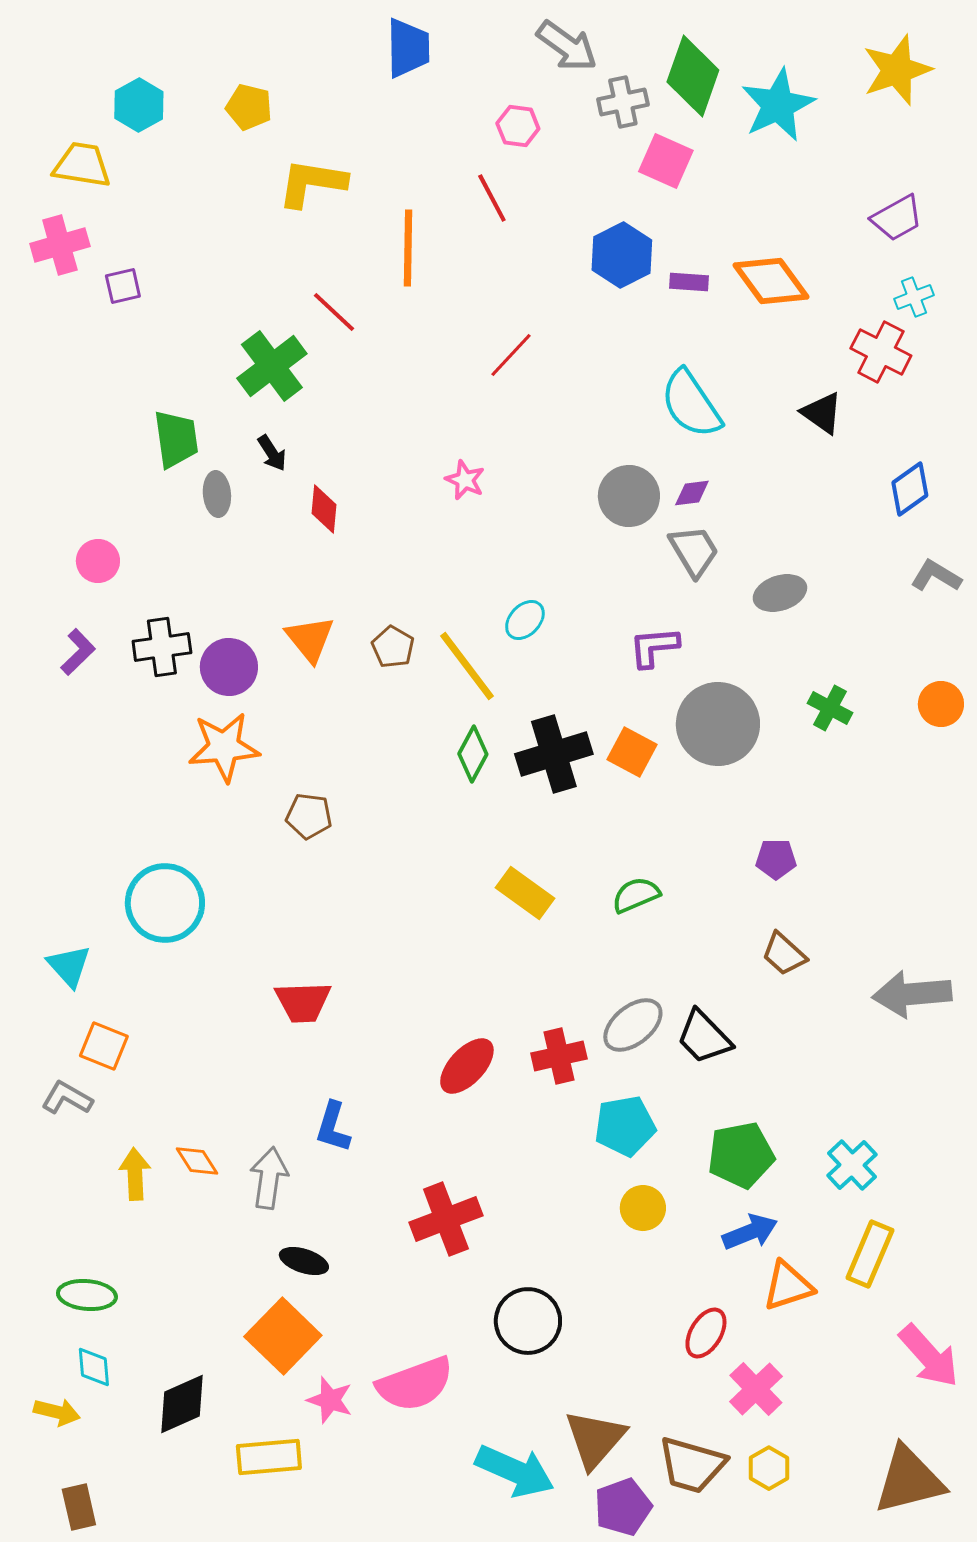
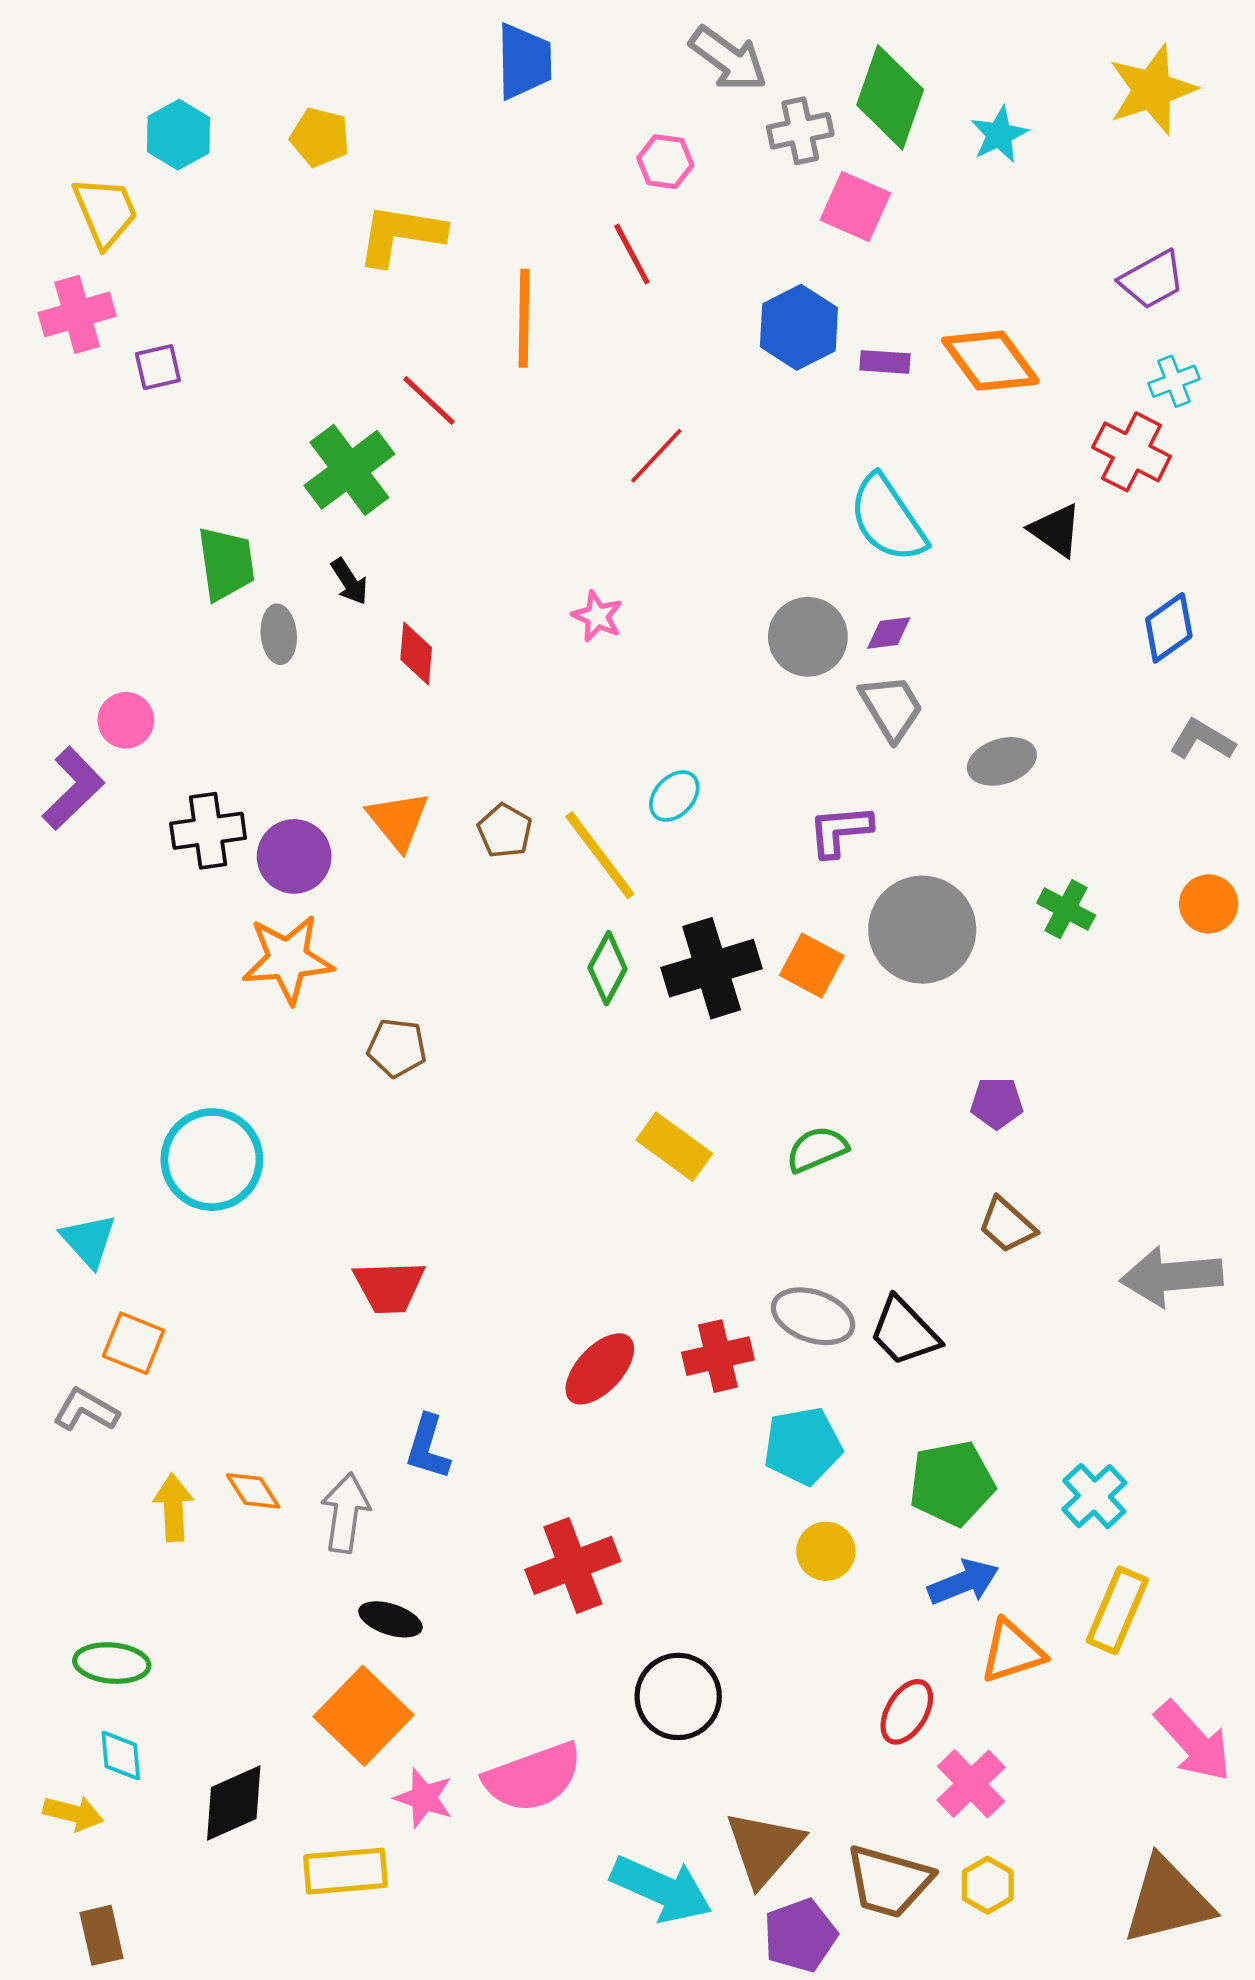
cyan star: (778, 105) -> (999, 135), size x0.6
yellow trapezoid: (82, 165) -> (105, 212), turned 58
purple L-shape: (78, 652) -> (73, 788), moved, size x1.4
gray ellipse: (633, 1025) -> (813, 1316), turned 58

